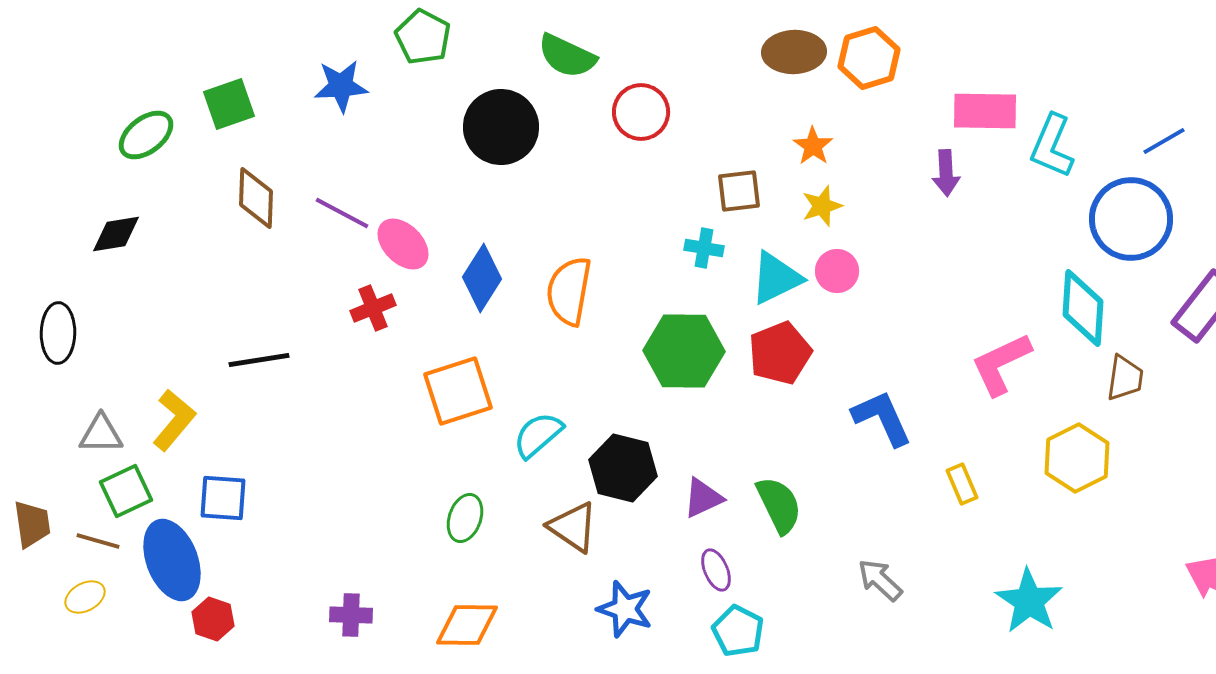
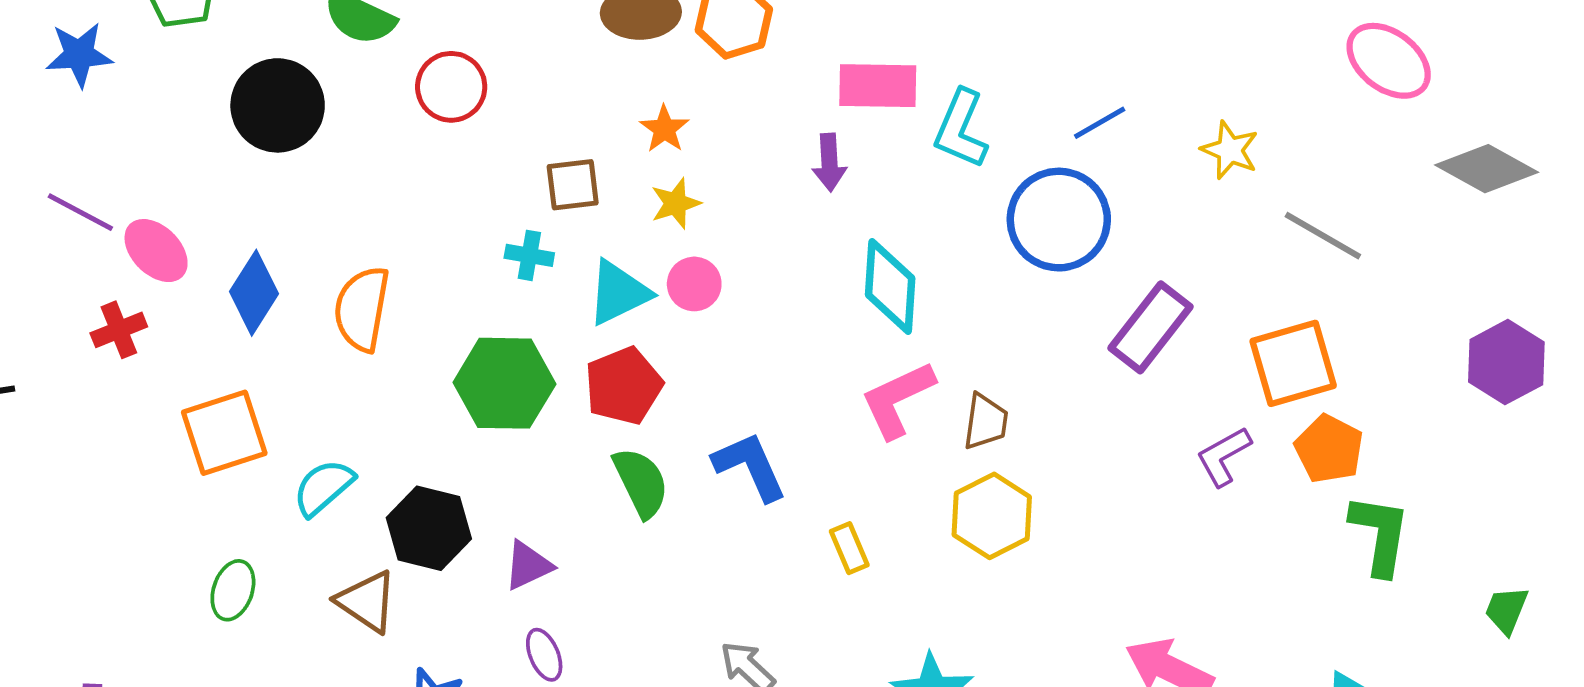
cyan diamond: (1083, 308) -> (890, 286), moved
brown trapezoid: (1125, 378) -> (986, 422), moved
green semicircle: (779, 505) -> (641, 482), moved

